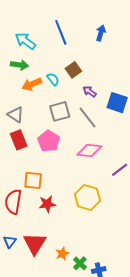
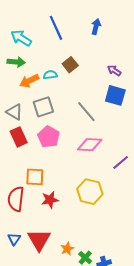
cyan semicircle: (53, 79) -> (50, 75), turned -56
purple arrow: (90, 92) -> (114, 70), moved
gray square: (60, 111) -> (43, 107), moved

